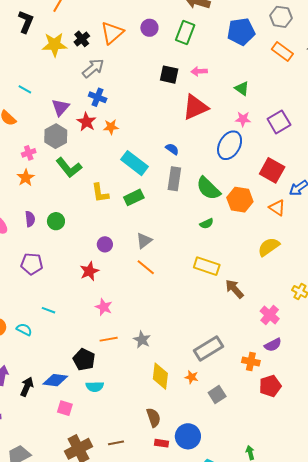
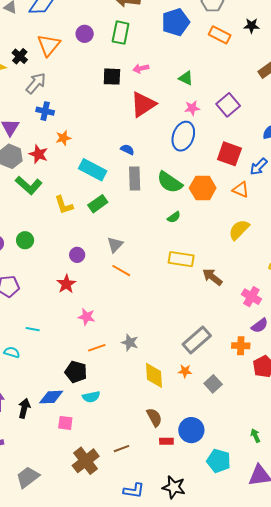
red star: (86, 122) -> (38, 154), moved

